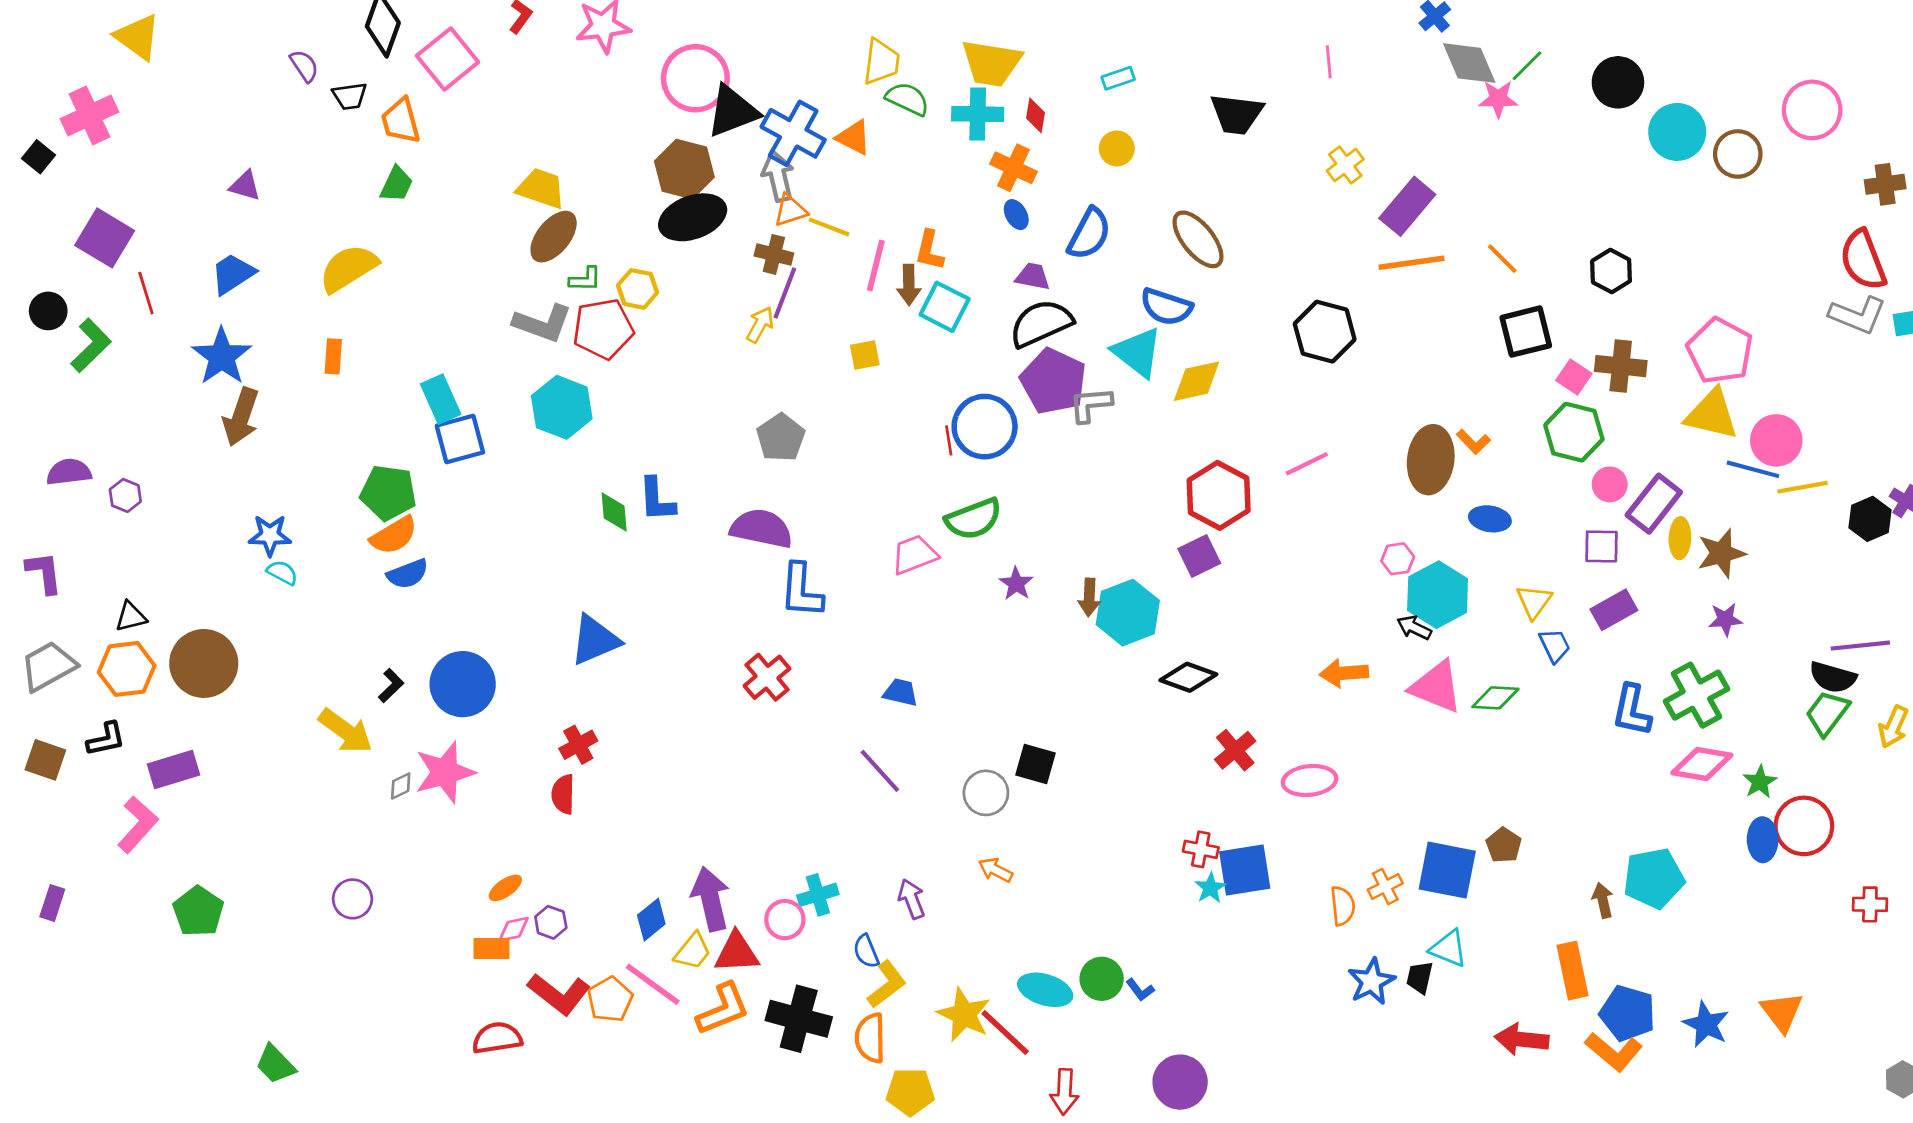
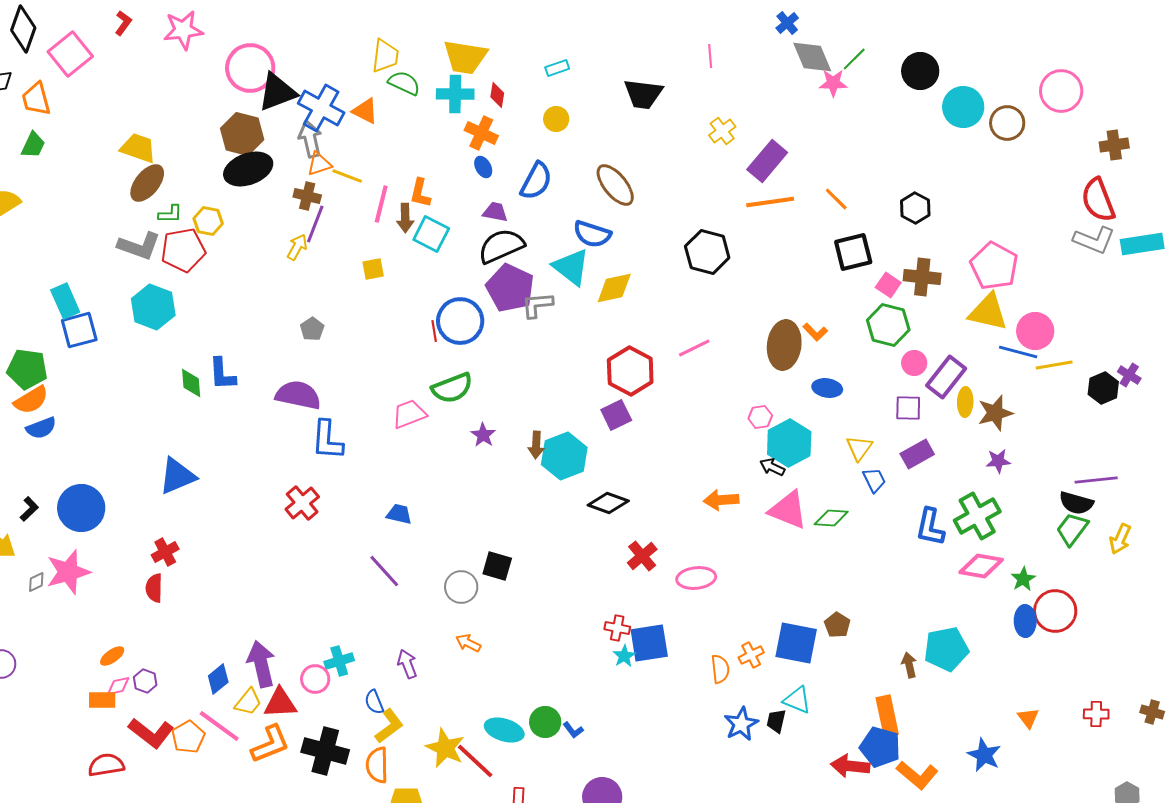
gray pentagon: (781, 438) -> (312, 329), size x0.7
red cross: (1870, 904) -> (1096, 714), moved
orange triangle: (1782, 1012) -> (1028, 718), moved, size x0.7
blue pentagon: (1628, 1013) -> (880, 747), moved

